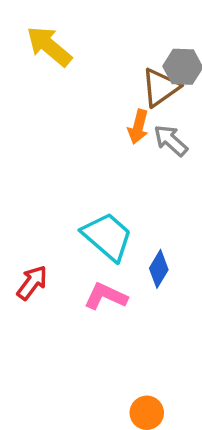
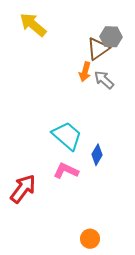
red arrow: (32, 283) -> (23, 189), moved, size x1.4

